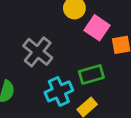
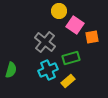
gray cross: (38, 52) -> (45, 42), moved

